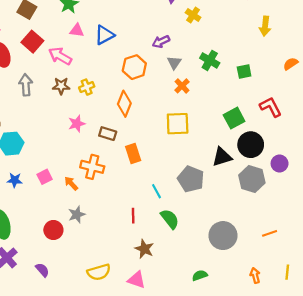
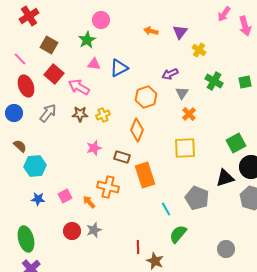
green cross: (210, 60) -> (214, 81), moved
green square: (244, 72) -> (245, 82), moved
gray arrow: (26, 85) -> (48, 113), turned 42
orange rectangle: (133, 154) -> (145, 175), size x1.4
red line: (133, 216) -> (138, 247), moved
green semicircle: (170, 219) -> (178, 234), turned -102
red circle: (53, 230) -> (72, 231), moved
gray circle: (223, 236) -> (226, 249), size x0.7

